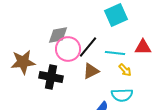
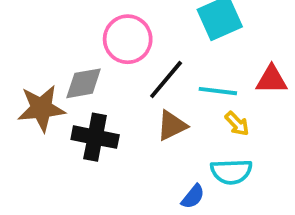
gray diamond: (58, 35) -> (84, 83), moved
pink circle: (68, 49) -> (128, 39), moved

